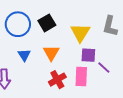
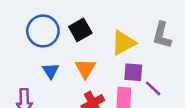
yellow triangle: (80, 33) -> (123, 43), turned 30

